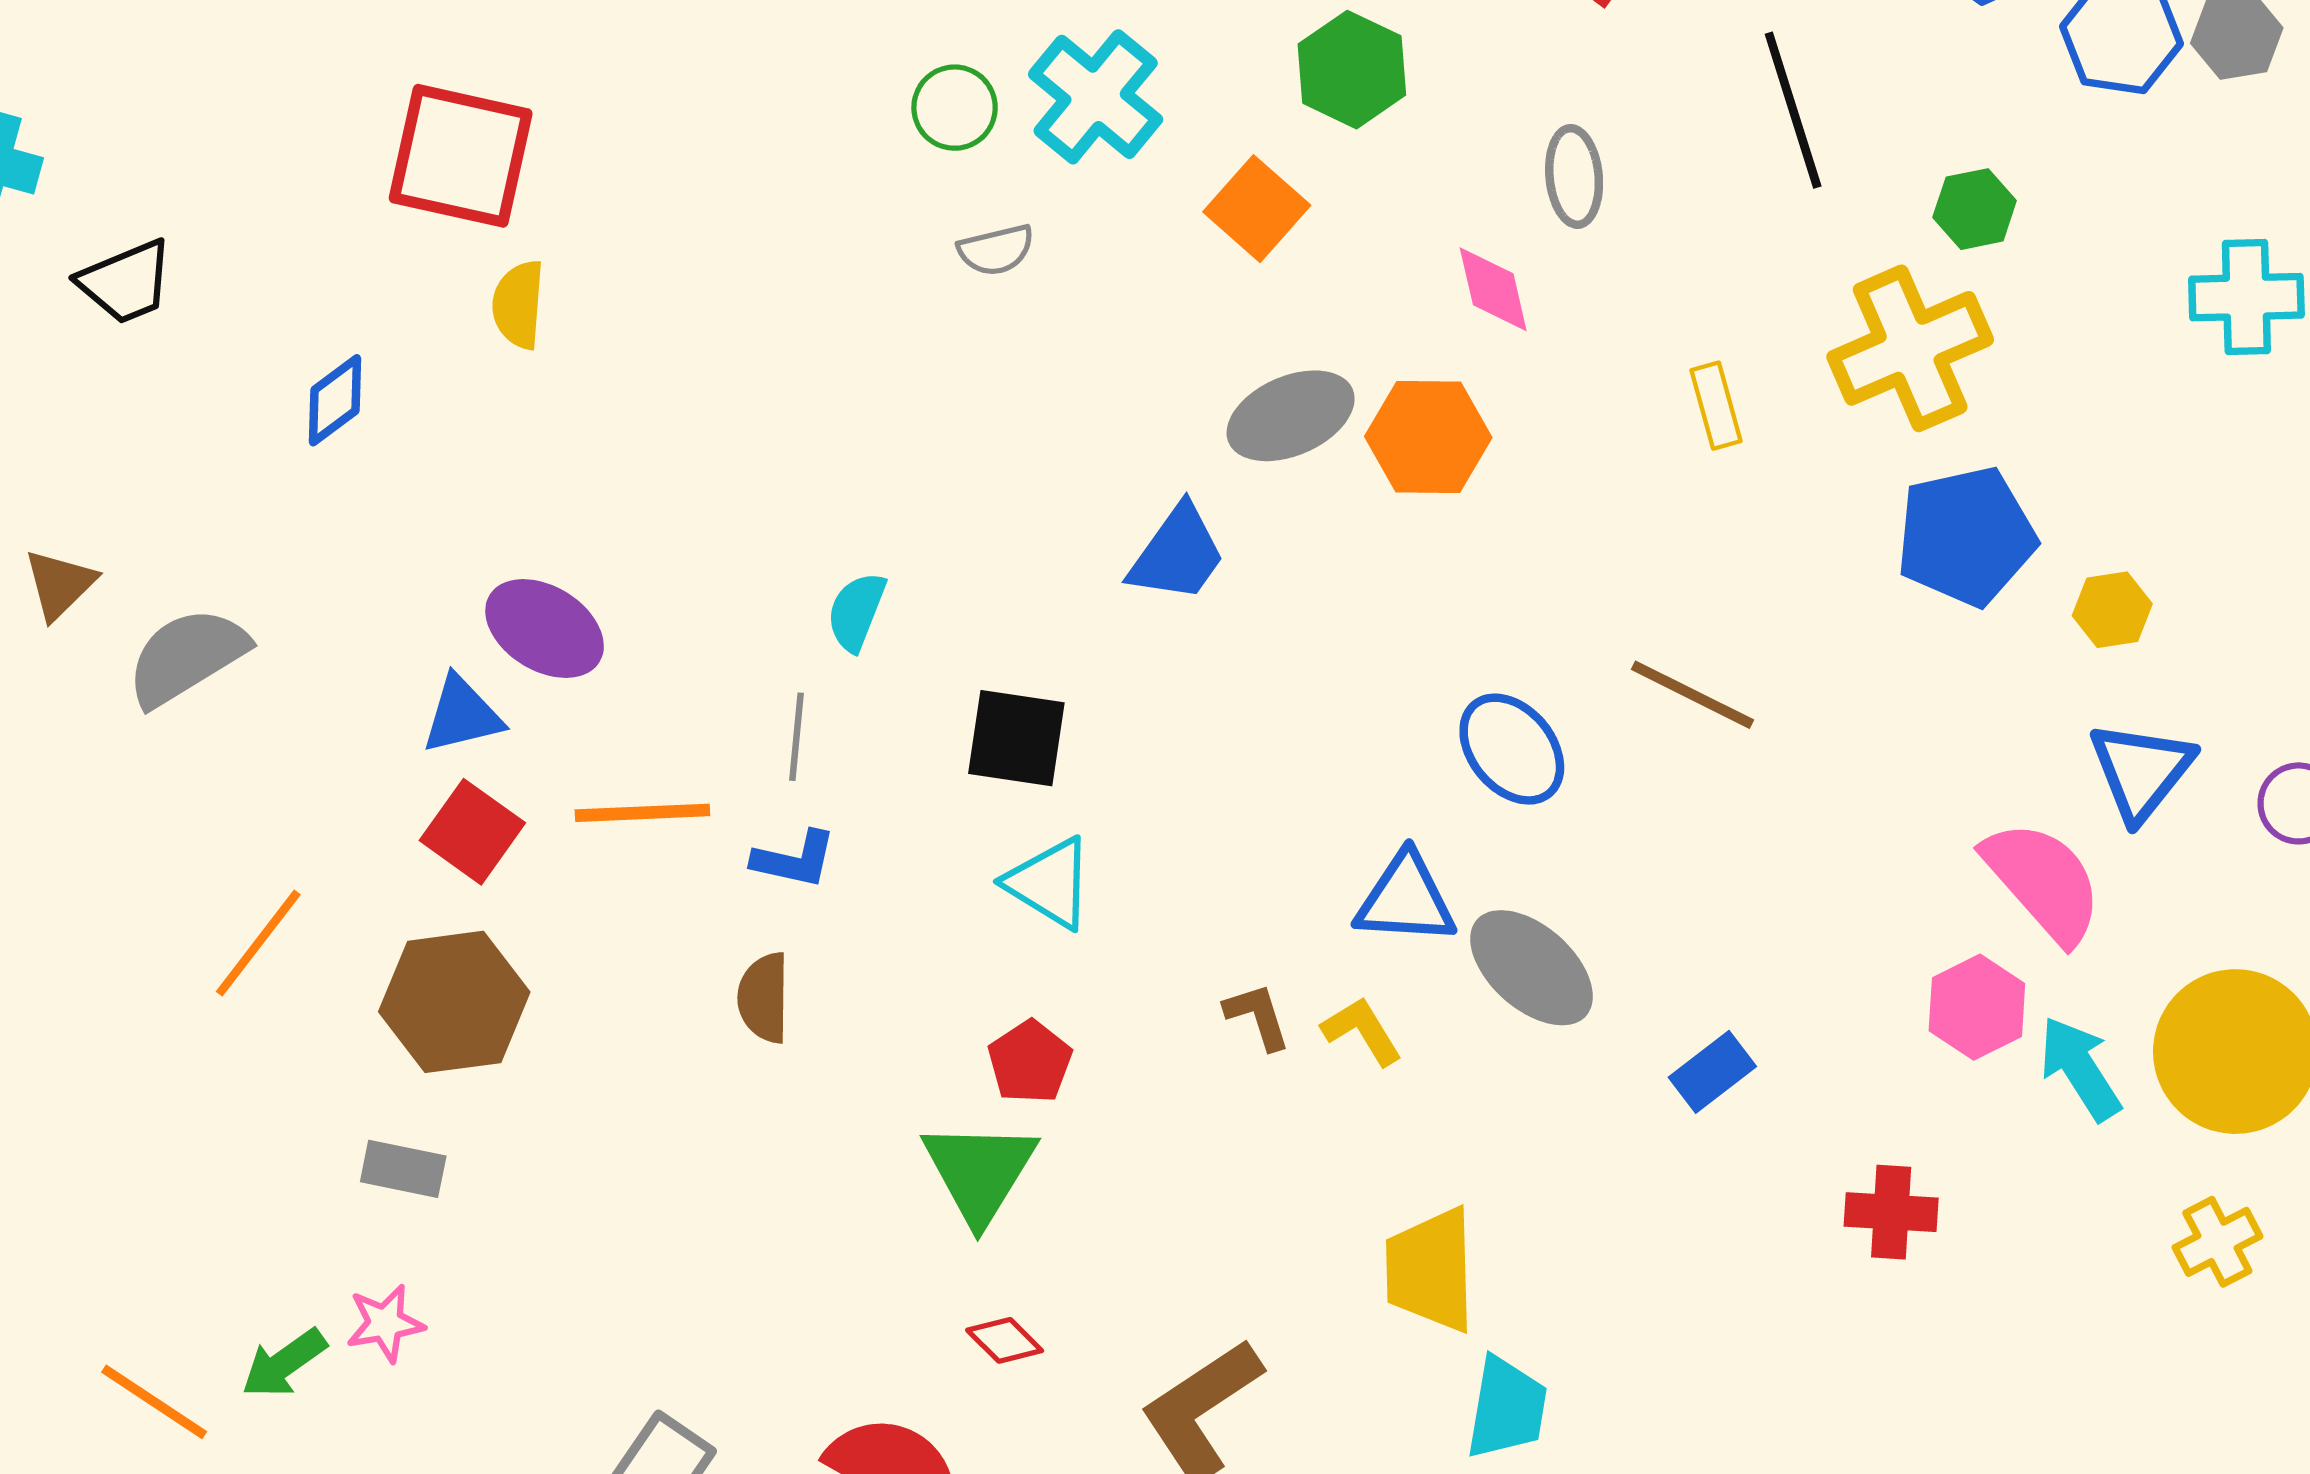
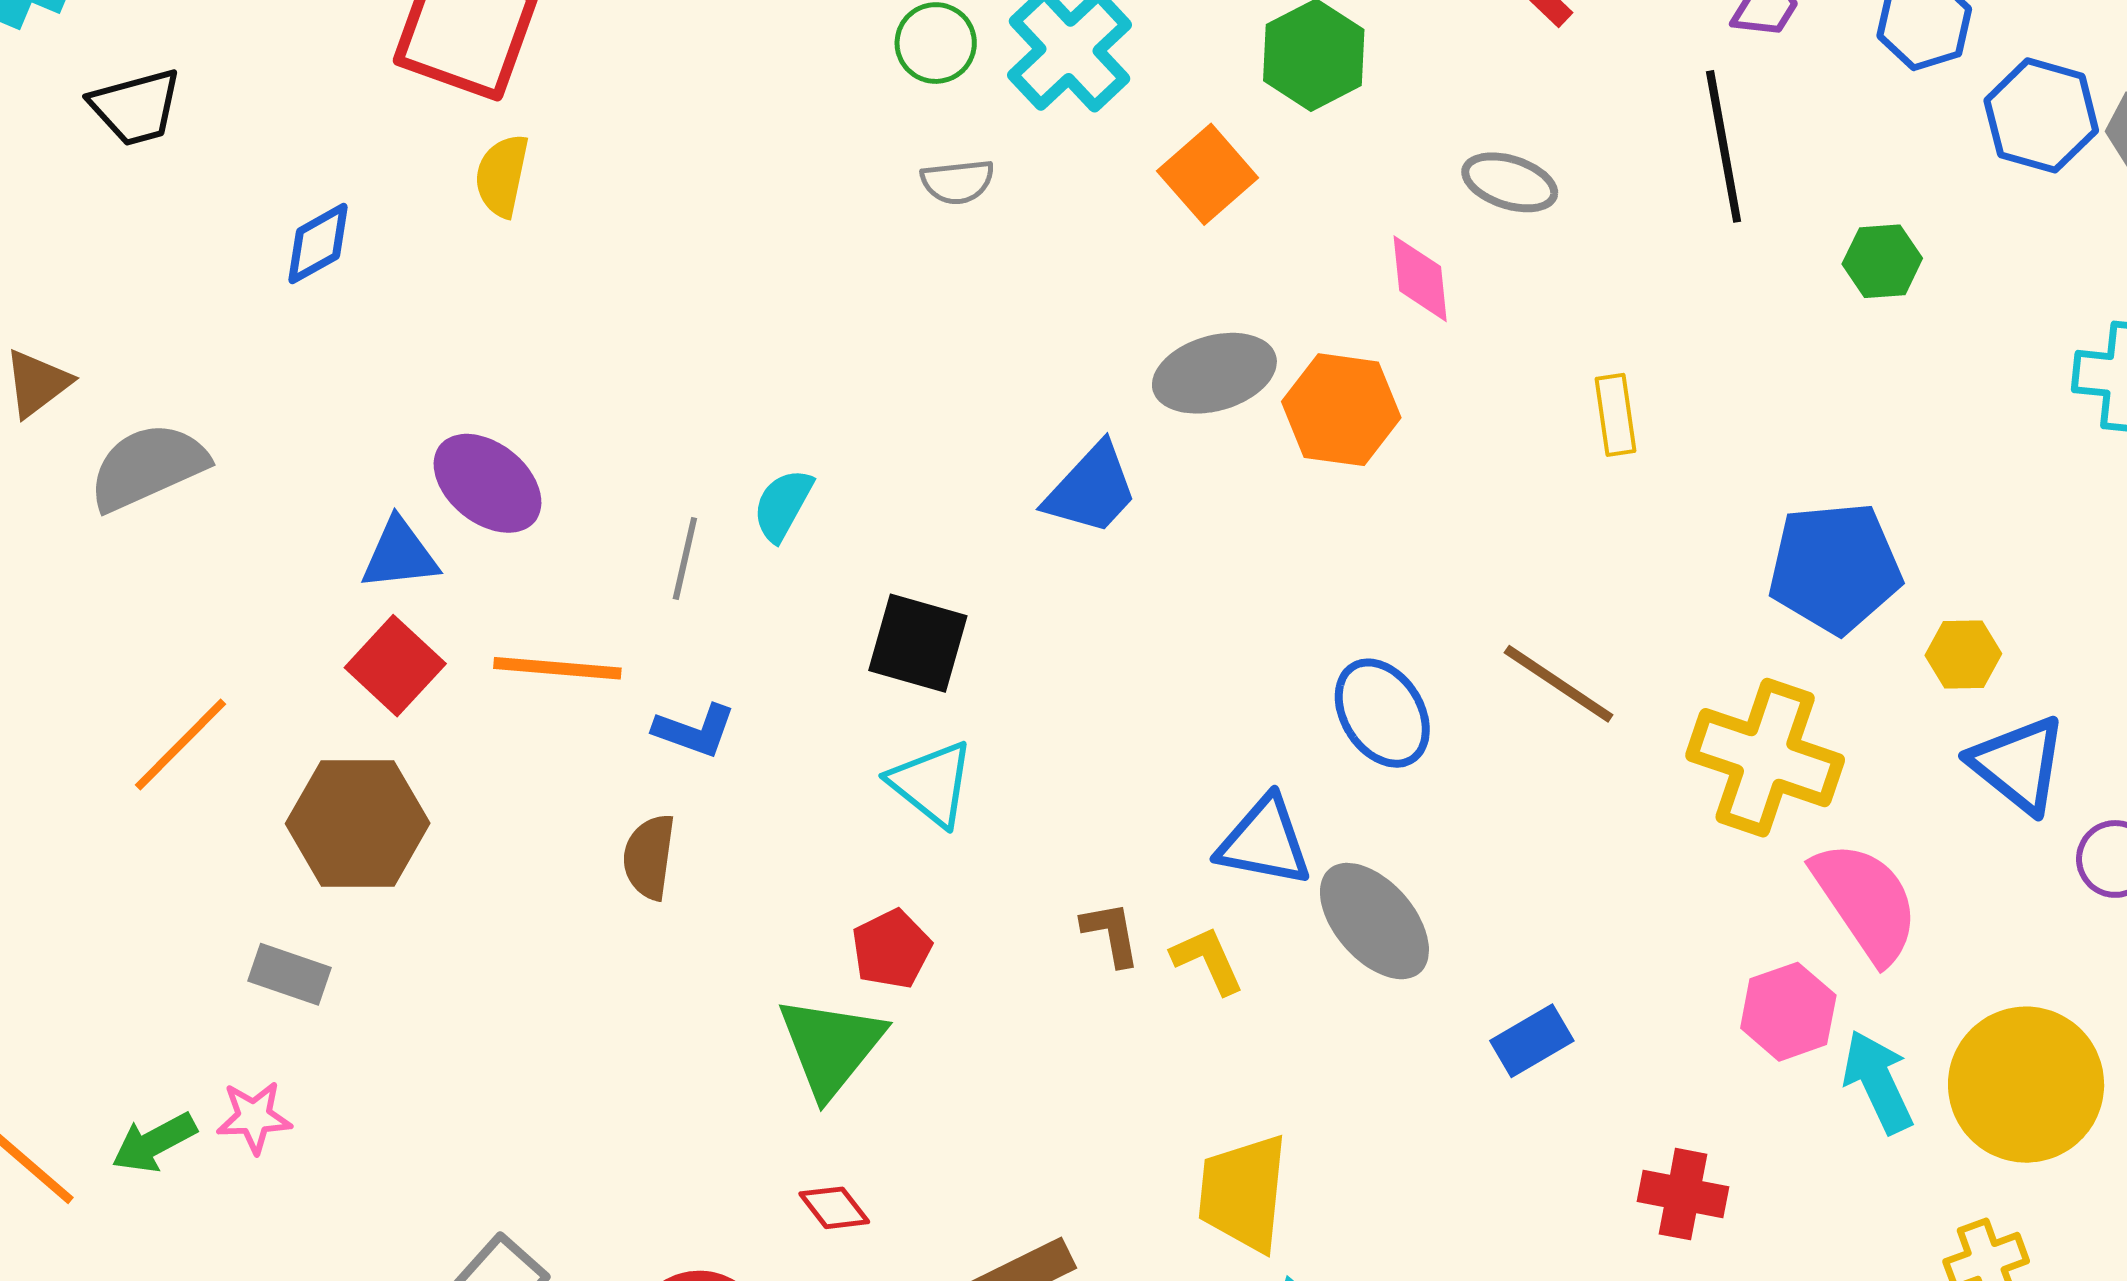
gray ellipse: (1574, 176) -> (1510, 182), turned -74
yellow cross: (1910, 348) -> (1765, 758), moved, turned 35
gray line: (796, 737) -> (685, 559), moved
blue triangle: (2141, 771) -> (2018, 764), moved, turned -37

